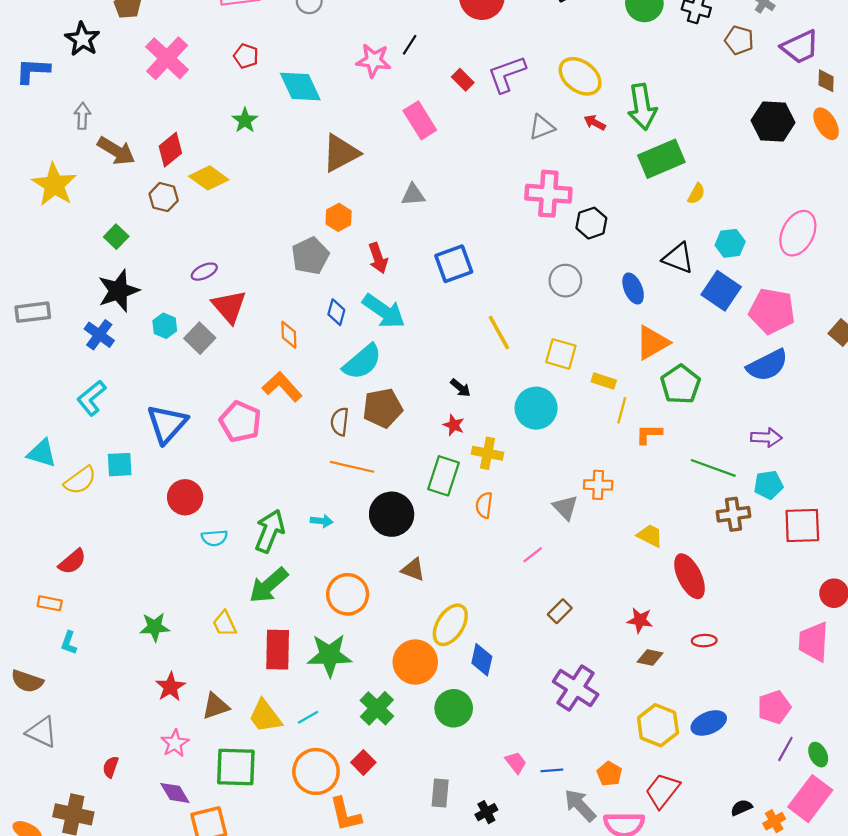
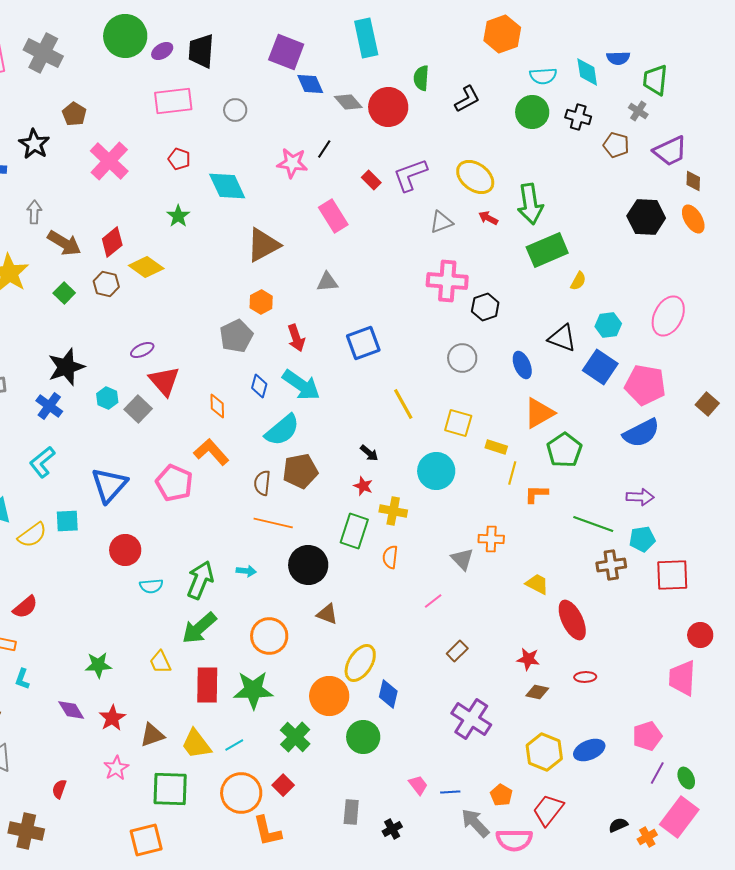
green square: (116, 237) -> (64, 293), moved
purple diamond: (175, 793) -> (71, 710), moved

